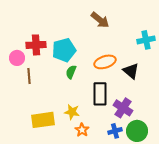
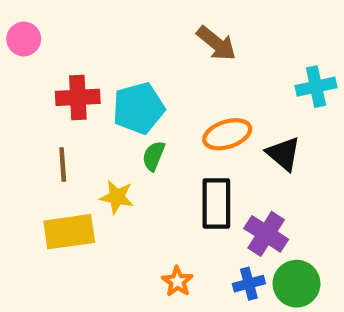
pink circle: (17, 58) -> (24, 39), moved
yellow star: (72, 112) -> (117, 197), moved
yellow rectangle: (43, 120) -> (69, 232), moved

